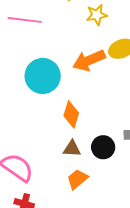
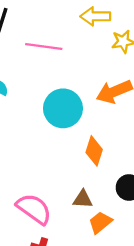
brown triangle: (72, 149) -> (83, 199), moved

